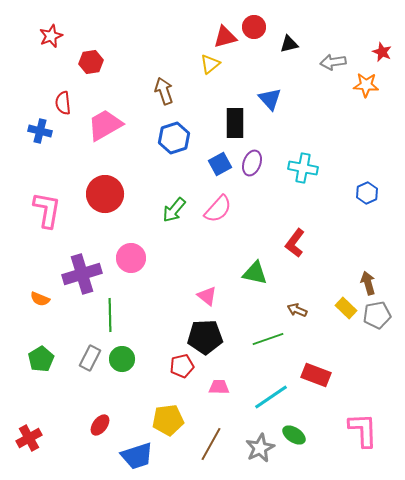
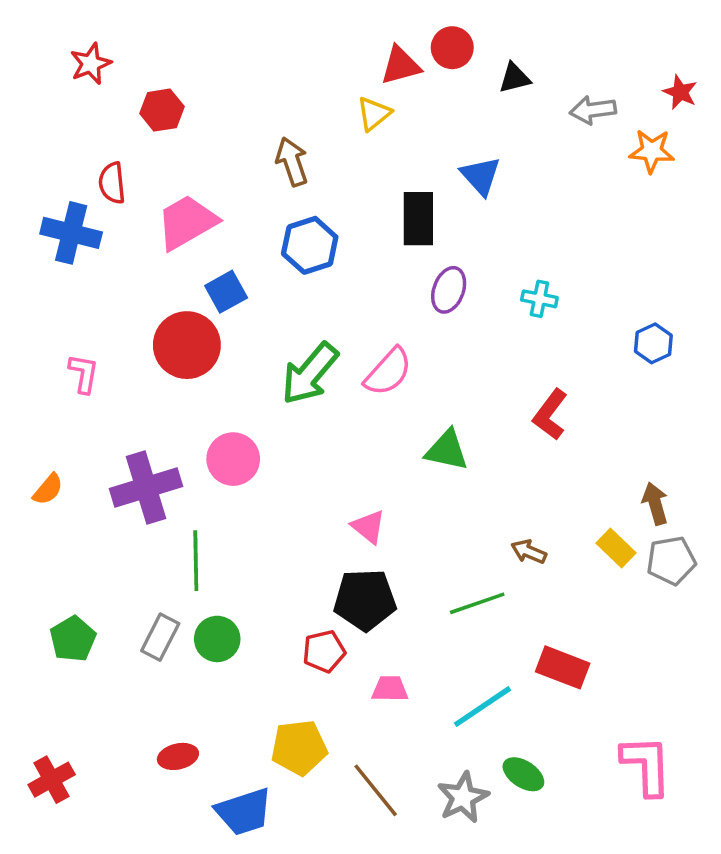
blue cross: (40, 131) -> (71, 233), size x1.4
blue square: (220, 164) -> (226, 292), moved
cyan cross: (303, 168) -> (539, 299), size x0.7
pink L-shape: (47, 210) -> (84, 374), size x0.6
green arrow: (174, 210) -> (310, 374), size x1.4
red L-shape: (295, 243) -> (550, 415), moved
green triangle: (255, 273) -> (447, 450), moved
orange semicircle: (40, 299) -> (48, 489), moved, turned -72
red ellipse: (100, 425) -> (178, 756), turned 40
brown line: (211, 444) -> (376, 790), turned -68

